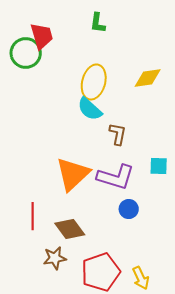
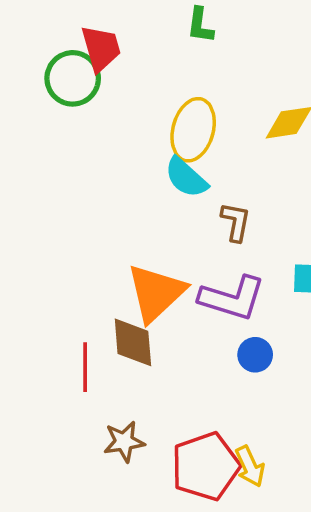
brown diamond: (70, 229) -> (133, 342), moved, turned 32
yellow arrow: (141, 278) -> (250, 466), moved

